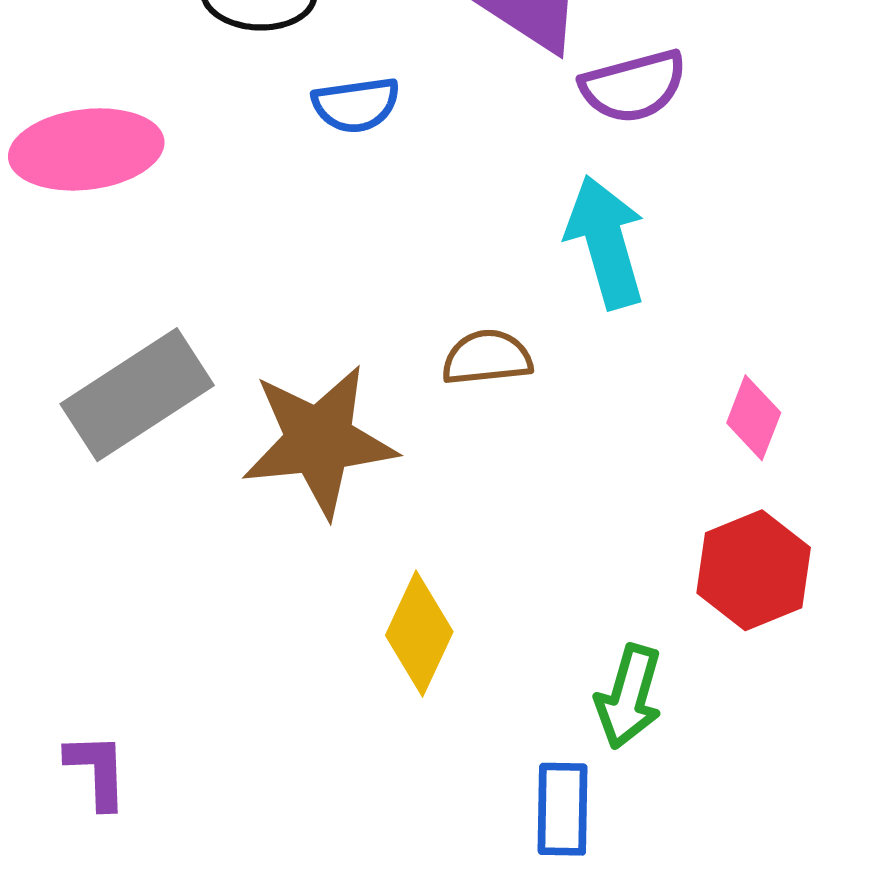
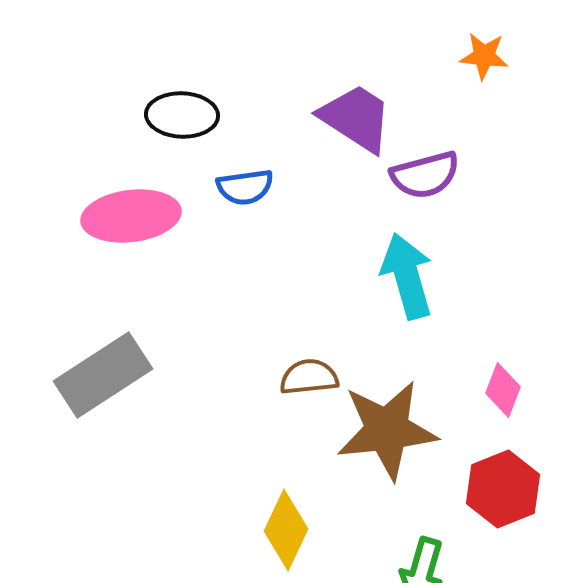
pink ellipse: (86, 149) -> (131, 216), moved
brown semicircle: (487, 358) -> (309, 377), moved
brown star: (319, 441) -> (387, 430), moved

